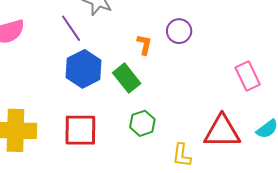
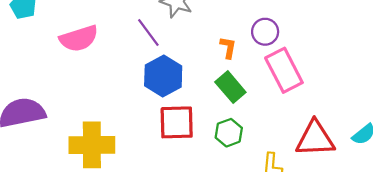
pink rectangle: (248, 76) -> (284, 70), moved, size x1.4
green rectangle: (127, 78) -> (230, 87), moved
red square: (80, 130) -> (177, 122), moved

